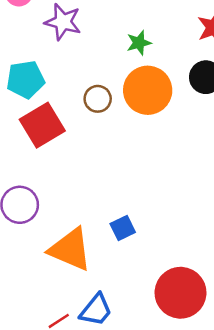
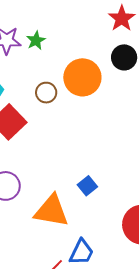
green star: (139, 43) -> (36, 40), moved

